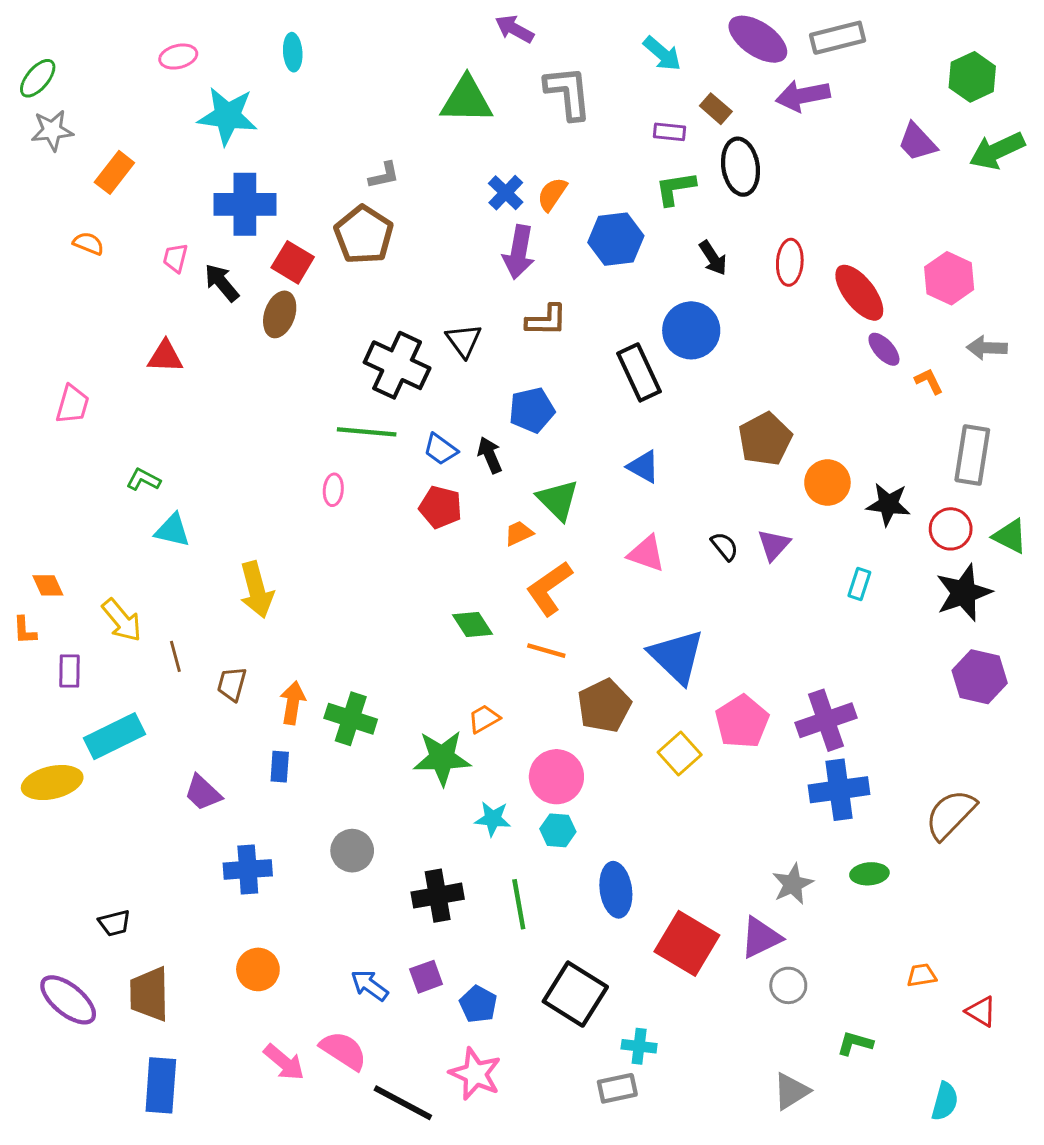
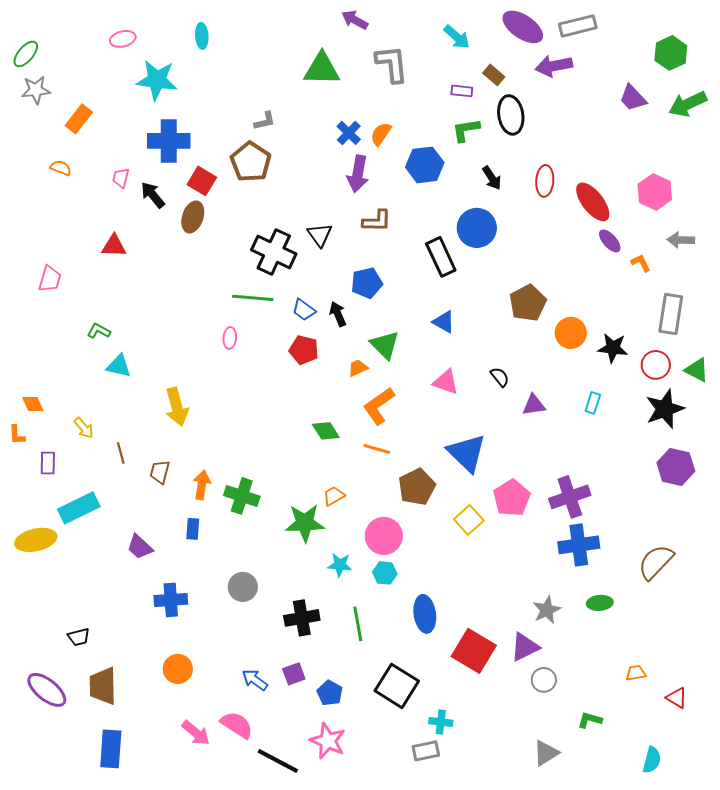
purple triangle: (774, 545) -> (534, 405), moved, turned 40
yellow arrow: (122, 620) -> (84, 428), size x0.7

